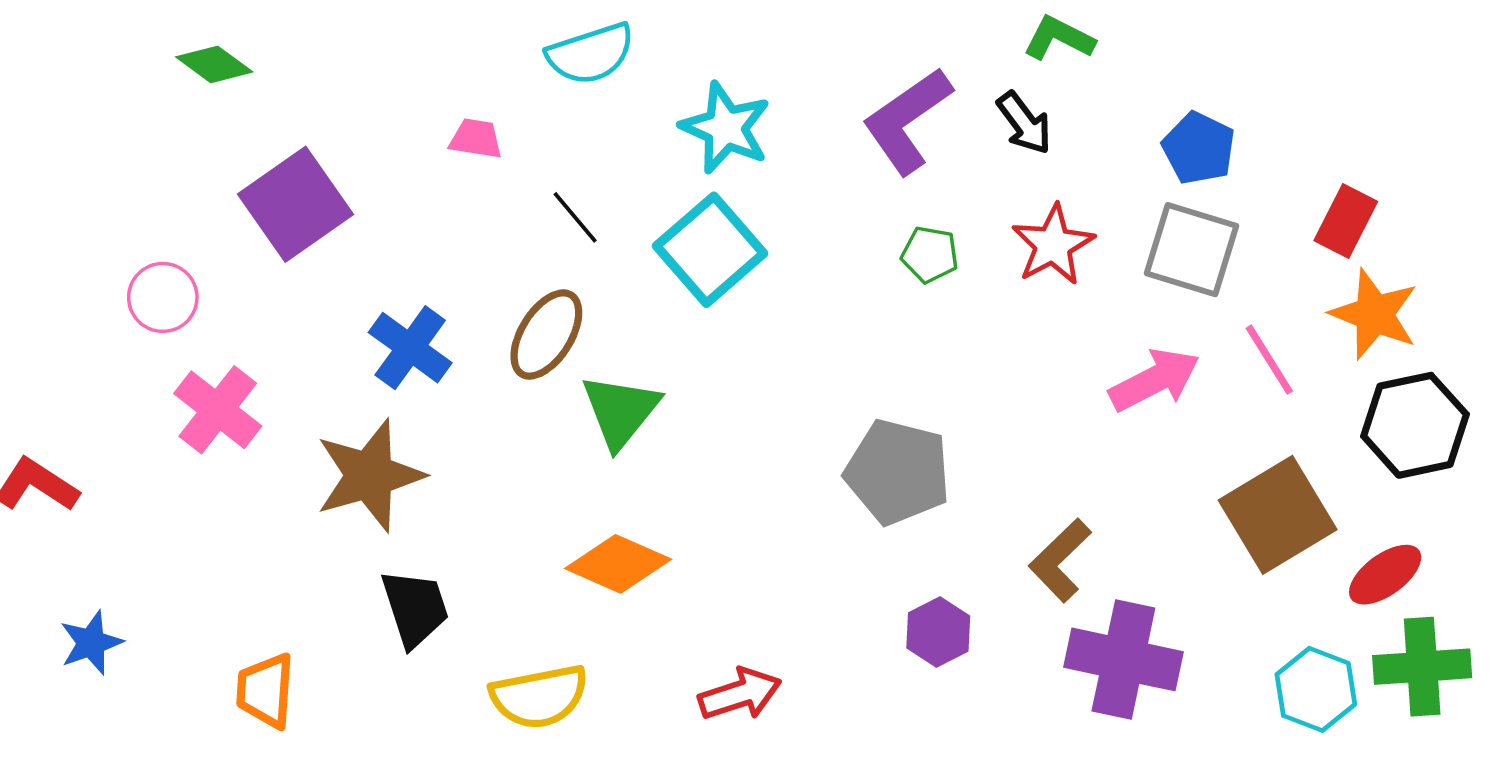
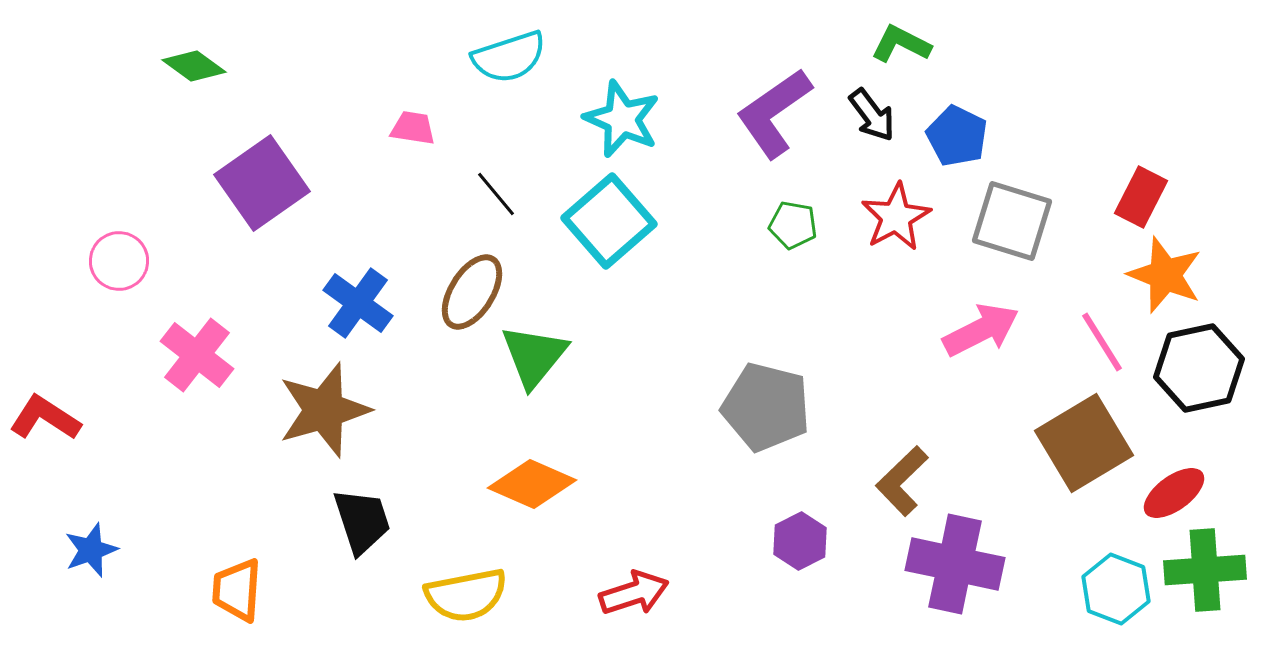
blue pentagon: (1199, 148) -> (957, 136), moved
pink circle: (163, 297) -> (119, 261), moved
pink line: (1269, 360) -> (1102, 342), moved

